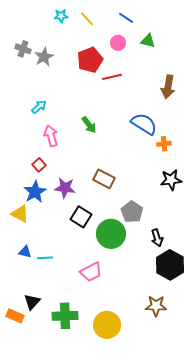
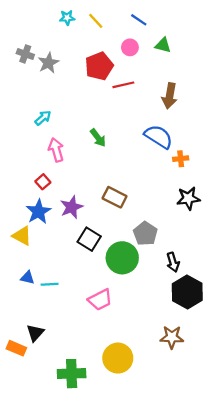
brown arrow: (168, 87) -> (170, 96), moved
purple star: (65, 188) -> (72, 207), turned -30
green cross: (65, 316) -> (72, 374), moved

